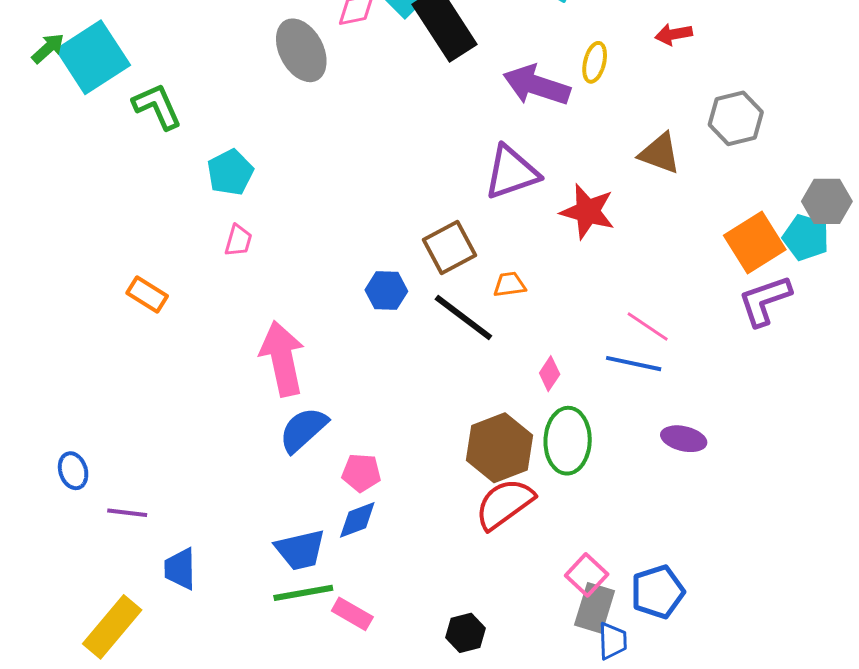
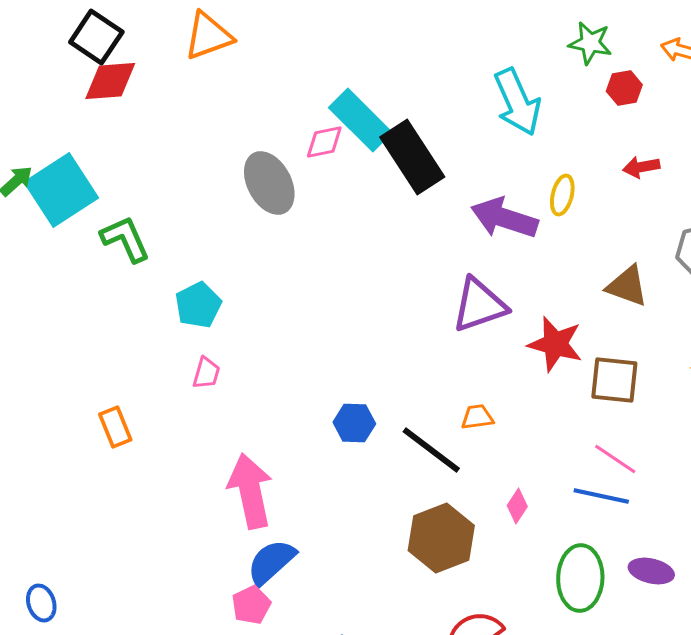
brown square: (449, 247) -> (614, 380), moved, turned 34
orange rectangle: (147, 295) -> (115, 427), turned 36
green ellipse: (568, 441) -> (580, 578), moved
brown hexagon: (499, 448) -> (441, 538), moved
pink pentagon: (361, 473) -> (251, 605), moved, turned -30

